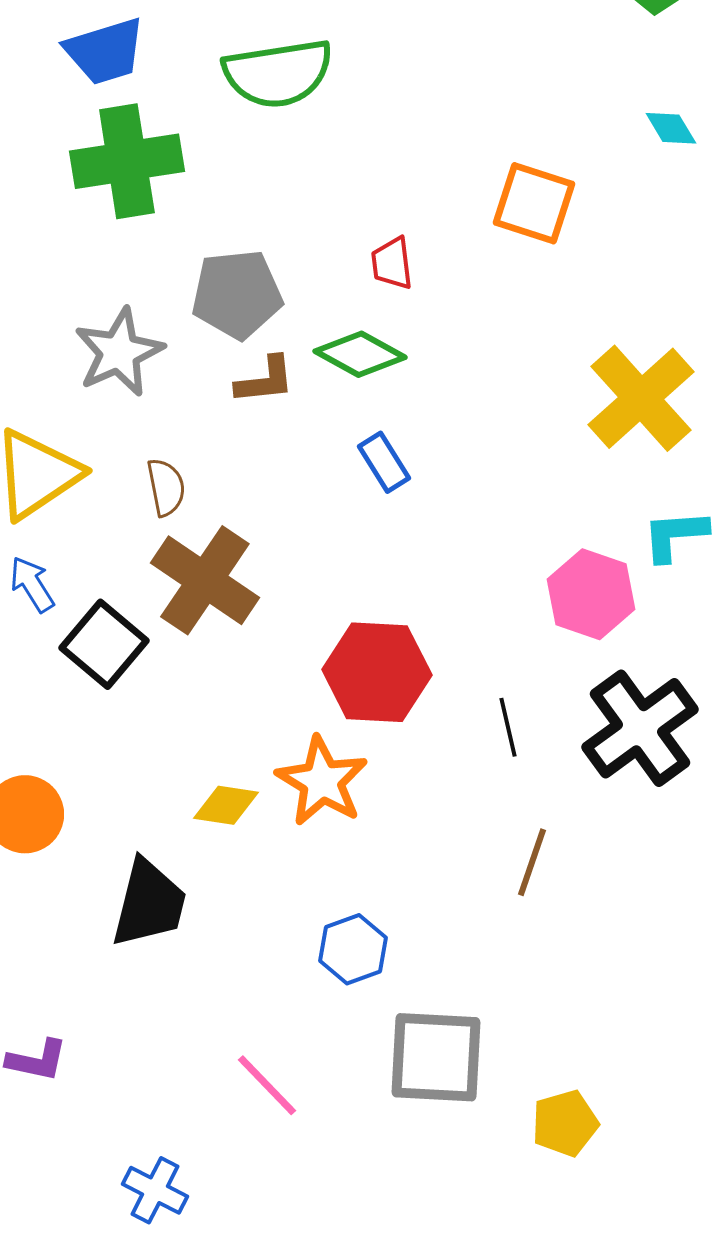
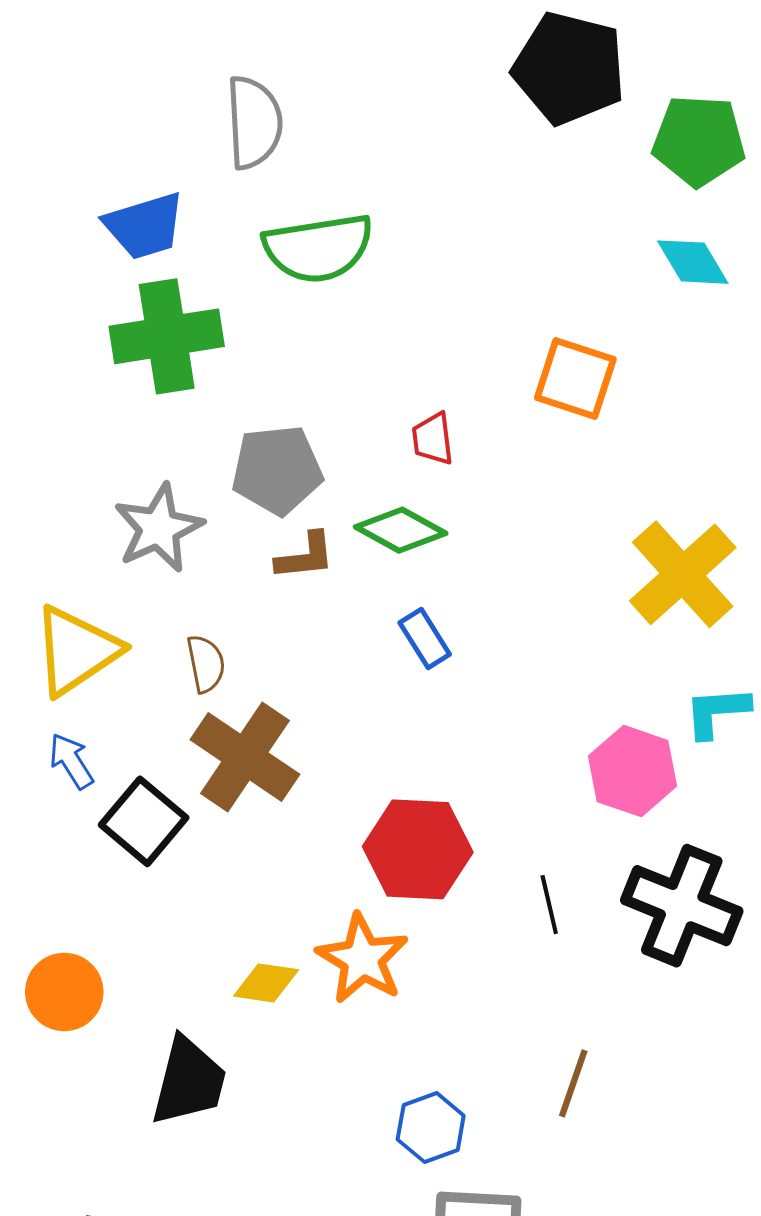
cyan diamond: (671, 128) -> (693, 262), moved, size x1.4
black cross: (640, 728) -> (682, 906), turned -32
brown line: (532, 862) -> (573, 1083), moved
blue hexagon: (353, 949) -> (431, 1127), moved

